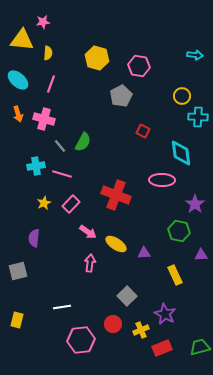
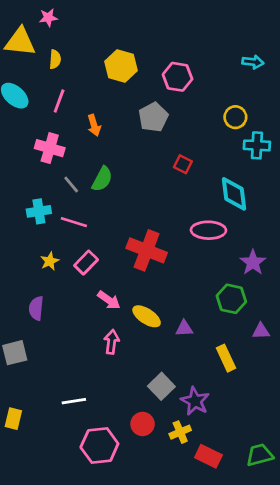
orange arrow: (18, 114) -> (94, 125), moved
purple star: (165, 314) -> (195, 401), moved
red rectangle: (162, 348) -> (208, 456), turned 48

